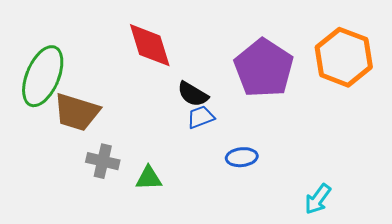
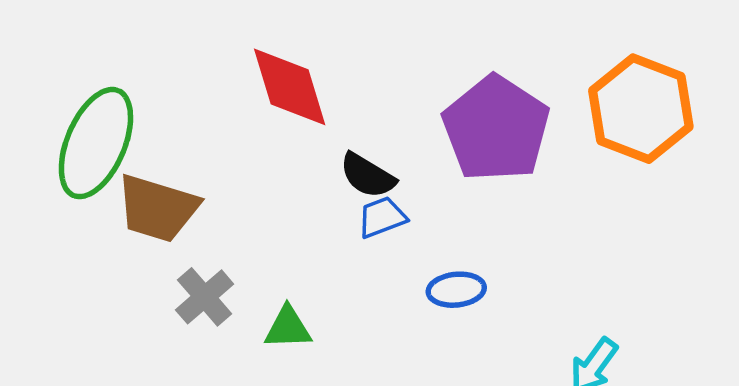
gray cross: (103, 161) -> (205, 297), turned 36

